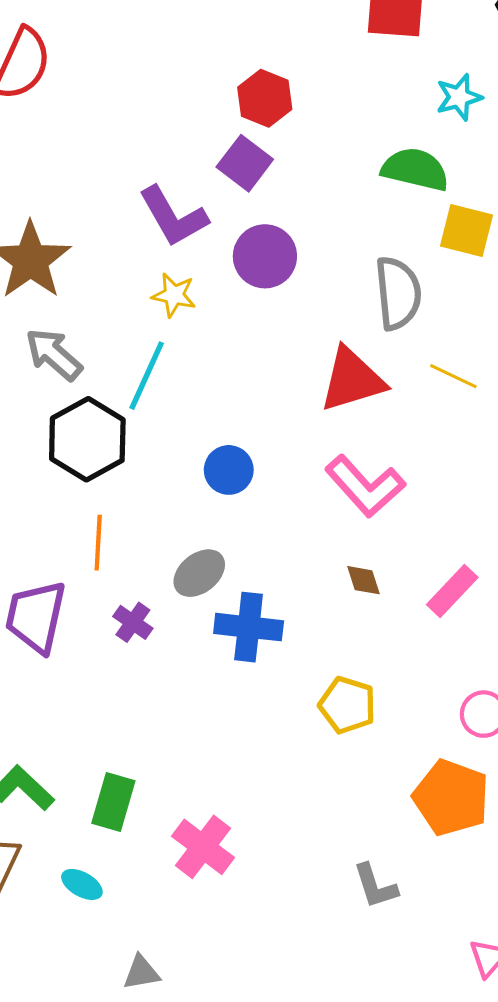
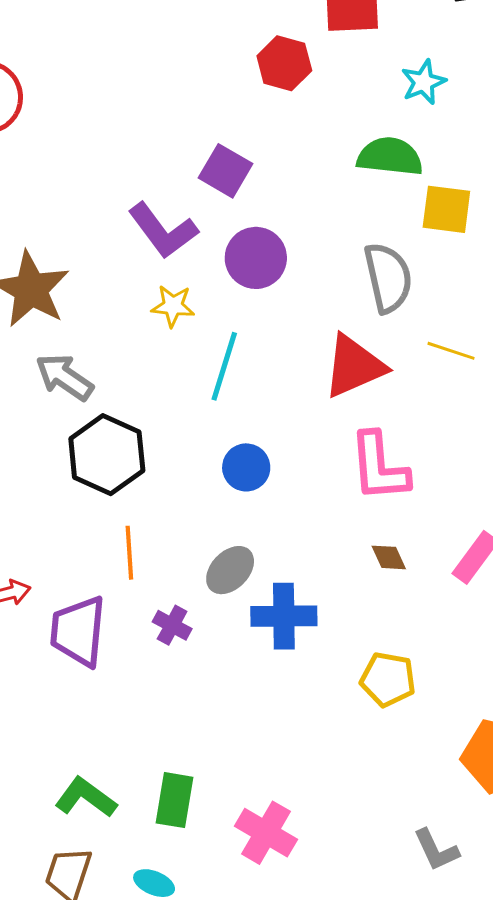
red hexagon: (265, 98) -> (284, 63), moved
cyan line: (147, 376) -> (224, 366), moved
pink L-shape: (365, 486) -> (379, 467), turned 44

